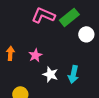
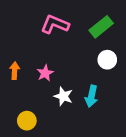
green rectangle: (69, 17) -> (101, 27), moved
white circle: (86, 34) -> (107, 60), moved

